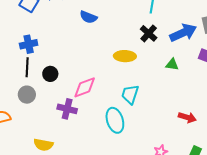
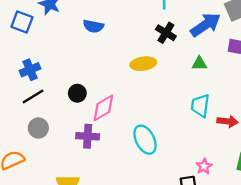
black line: (27, 67) -> (33, 97), turned 66
black circle: (50, 74) -> (77, 93), moved
cyan trapezoid: (130, 94) -> (200, 106), moved

